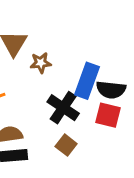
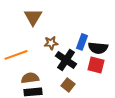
brown star: (41, 63) -> (51, 43), moved
blue rectangle: (87, 81) -> (82, 42), size x0.7

